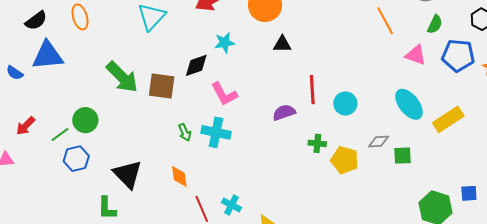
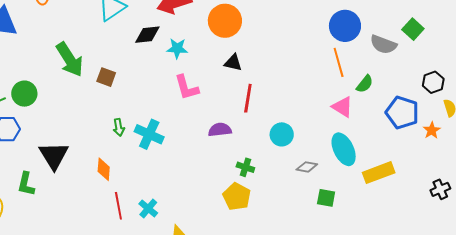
green semicircle: (435, 24) -> (365, 84), moved
pink triangle: (416, 55) -> (342, 107), moved
black diamond: (196, 65) -> (147, 35), moved
brown square: (162, 86) -> (106, 77), size x0.7
red line: (312, 90) -> (248, 98), moved
pink L-shape: (224, 94) -> (187, 87), moved
gray diamond: (379, 142) -> (307, 167), moved
yellow pentagon: (345, 160) -> (237, 197), moved

